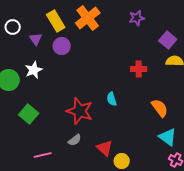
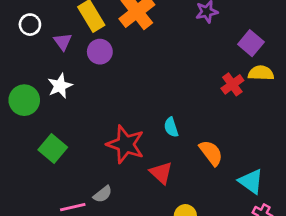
red cross: (139, 69) -> (232, 84), moved, turned -35
orange semicircle: (160, 108) -> (211, 153), moved
gray semicircle: (75, 140) -> (103, 194), moved
red triangle: (105, 148) -> (161, 173), moved

